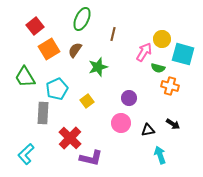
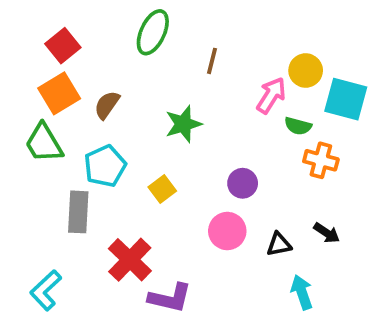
orange square: (49, 49) -> (59, 93), moved
brown semicircle: (75, 50) -> (107, 105), moved

